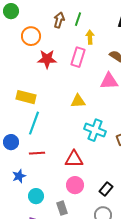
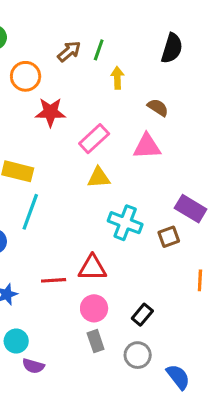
brown arrow: (59, 20) -> (69, 51), turned 35
pink rectangle: (78, 57) -> (94, 139), moved, turned 30
red line: (37, 153) -> (54, 280), moved
cyan circle: (36, 196) -> (16, 341), moved
gray rectangle: (62, 208) -> (96, 341), moved

